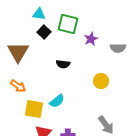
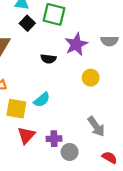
purple star: (91, 39) -> (76, 44), moved, size x1.5

